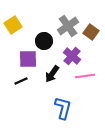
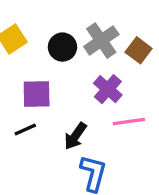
black circle: (44, 41) -> (62, 47), moved
black arrow: (52, 74) -> (75, 136), moved

